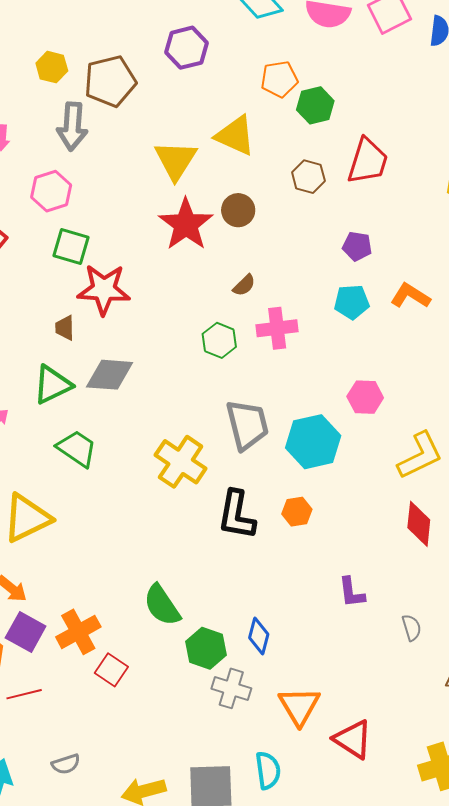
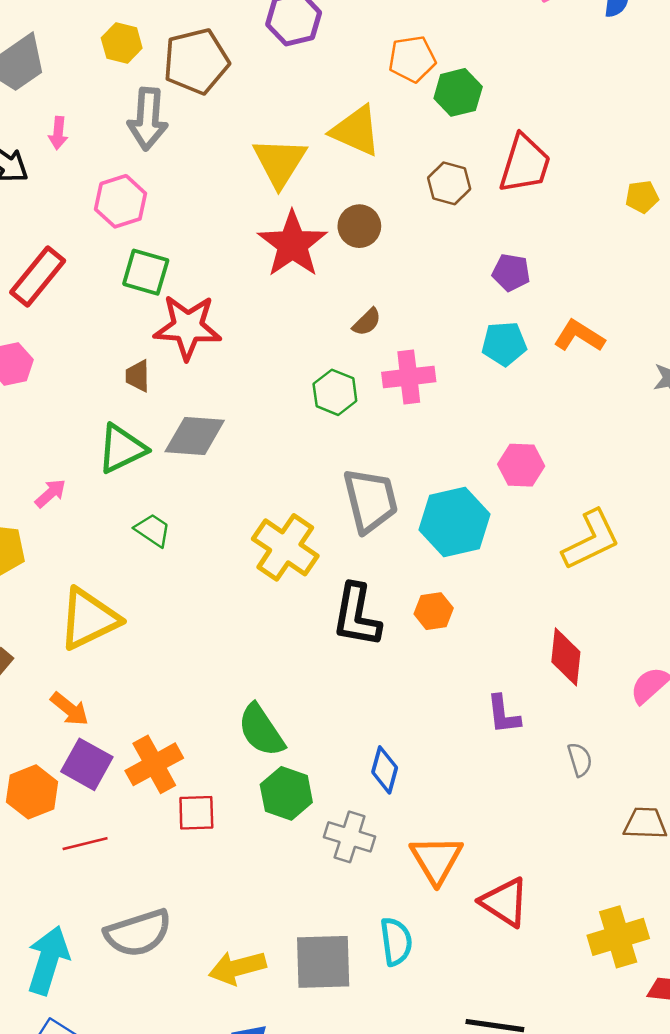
green trapezoid: (77, 448) -> (153, 530), size x0.7
red diamond: (419, 524) -> (566, 657), moved
green hexagon: (206, 648) -> (286, 793), moved
red square: (111, 670) -> (196, 813), turned -36
gray semicircle: (66, 764) -> (138, 933), size x1.8

